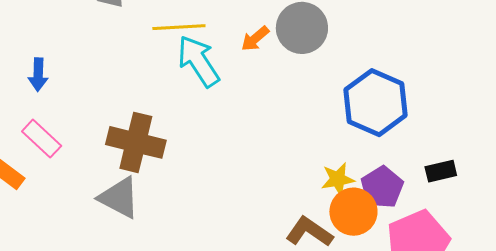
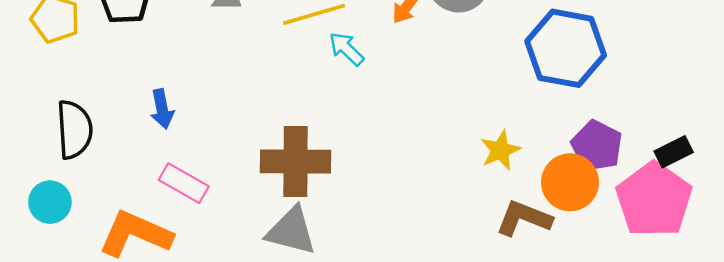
cyan arrow: (198, 61) -> (346, 49), size x0.6
black rectangle: (441, 171) -> (674, 152), moved
yellow star: (338, 179) -> (500, 150), moved

